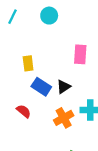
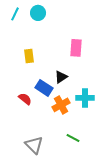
cyan circle: (49, 16) -> (38, 13), moved
blue rectangle: (41, 87) -> (44, 88), moved

